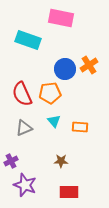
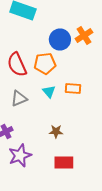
orange rectangle: (80, 127) -> (73, 88), moved
purple star: (25, 185) -> (20, 156), turned 30

